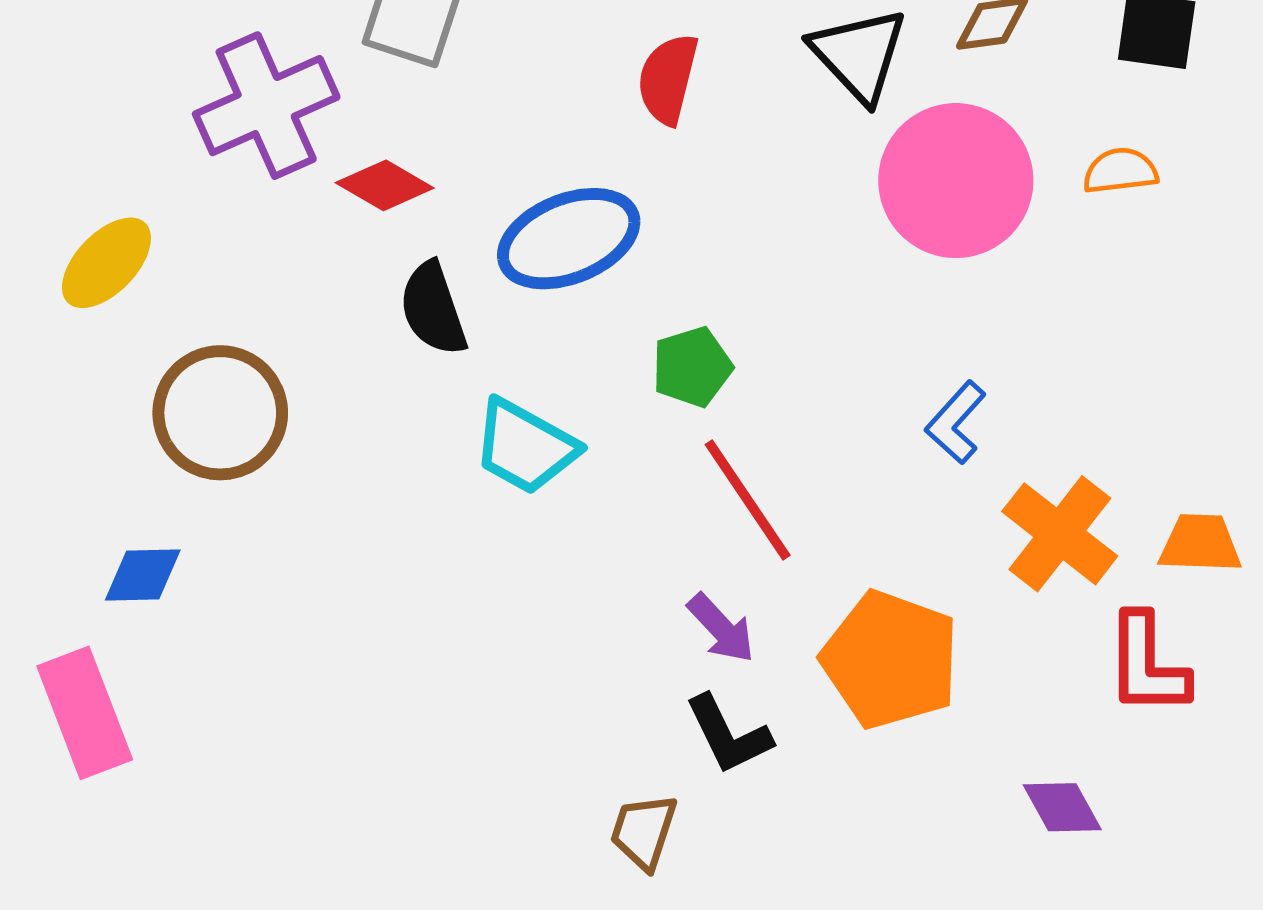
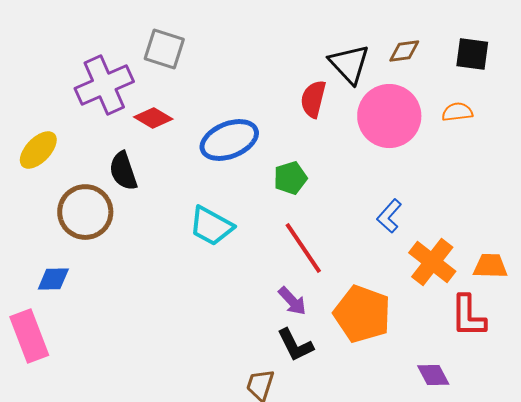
red semicircle: (668, 79) -> (313, 99), moved
black semicircle: (433, 309) -> (123, 171), moved
green pentagon: (692, 367) -> (290, 178), moved

